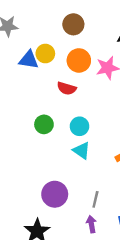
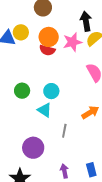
red semicircle: (67, 88) -> (47, 50), moved
cyan triangle: (82, 151) -> (45, 110), moved
gray line: (95, 199) -> (64, 131), moved

